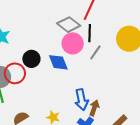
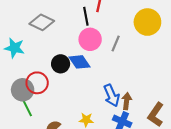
gray diamond: (69, 25) -> (42, 22), moved
black line: (90, 33) -> (86, 16), moved
black circle: (31, 59) -> (61, 64), moved

